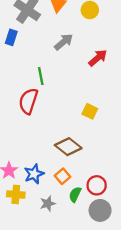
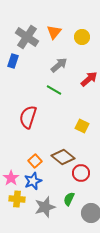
green line: (41, 76) -> (54, 90), moved, turned -49
orange square: (62, 176) -> (35, 161), moved
red circle: (97, 185) -> (81, 173), moved
gray star: (48, 204) -> (45, 207), size x1.5

